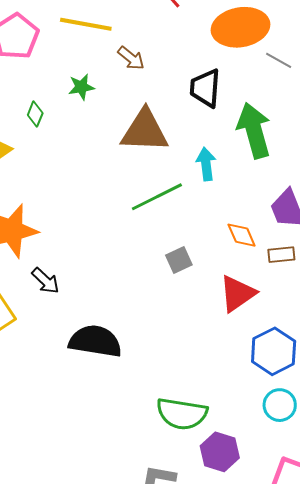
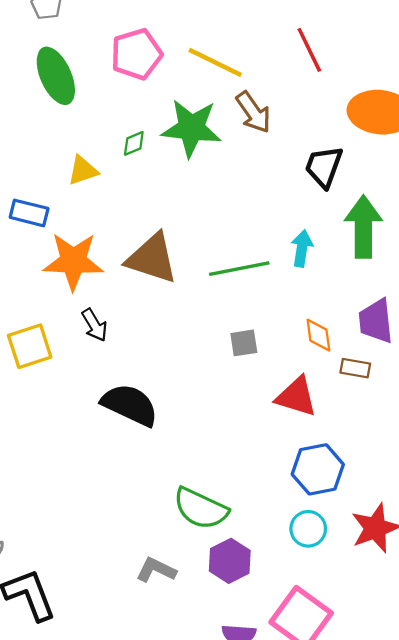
brown arrow: (131, 58) -> (253, 112), size x1.4
green star: (81, 87) -> (191, 128), size x2.0
green diamond: (35, 114) -> (134, 143), turned 30
brown triangle: (145, 131) -> (152, 258), moved
red triangle: (237, 294) -> (296, 397), turned 36

